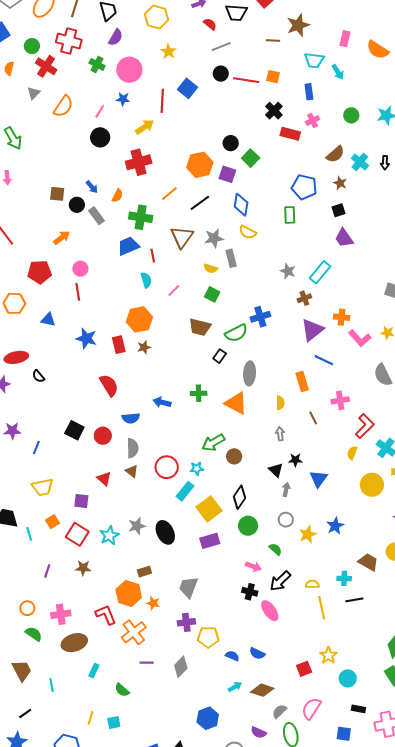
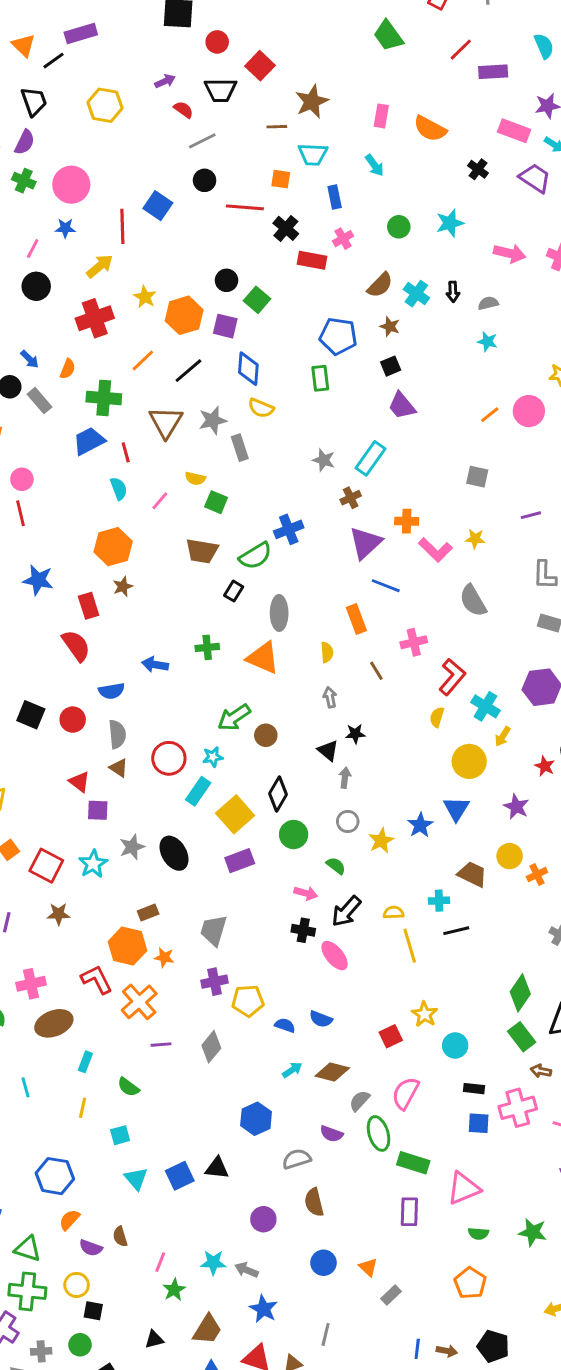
purple semicircle: (116, 37) -> (25, 142), moved
yellow star: (168, 51) -> (145, 297), moved
cyan trapezoid: (314, 60) -> (313, 154), moved
red line: (246, 80) -> (245, 207), moved
yellow semicircle: (211, 268) -> (195, 478), moved
red rectangle: (119, 345) -> (89, 606), moved
blue triangle: (319, 479) -> (456, 809), moved
purple square: (81, 501) -> (98, 810), moved
yellow line: (91, 718) -> (83, 1108), moved
blue square: (344, 734) -> (479, 1123), moved

